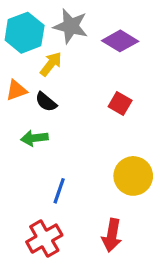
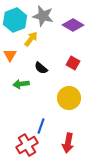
orange triangle: (16, 90) -> (10, 55), turned -40
black semicircle: (46, 102) -> (41, 68), moved
yellow circle: (133, 176) -> (69, 98), moved
blue line: (59, 191) -> (41, 126), moved

